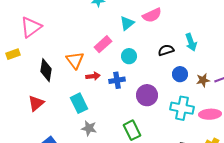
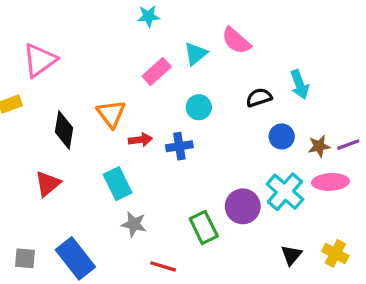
pink semicircle: (152, 15) -> (236, 41), turned 66
pink rectangle: (103, 44) -> (157, 71), moved
purple circle: (147, 95) -> (243, 206), moved
cyan cross: (182, 108) -> (285, 192), turned 30
pink ellipse: (210, 114) -> (330, 182), moved

